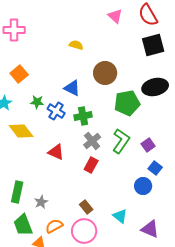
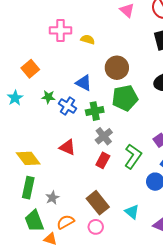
pink cross: (14, 30) -> (60, 30), moved
green pentagon: (127, 103) -> (125, 98), moved
yellow diamond: (21, 131) -> (28, 158), moved
green L-shape: (121, 141) -> (133, 156), moved
brown rectangle: (86, 207) -> (98, 203), size x1.6
pink circle: (84, 231) -> (96, 227), size x0.6

